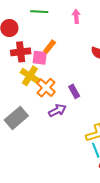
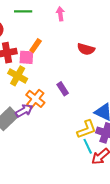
orange cross: (46, 88) -> (35, 99), moved
purple arrow: (57, 111) -> (24, 111), moved

